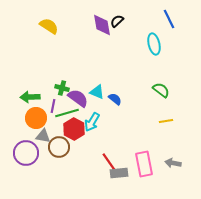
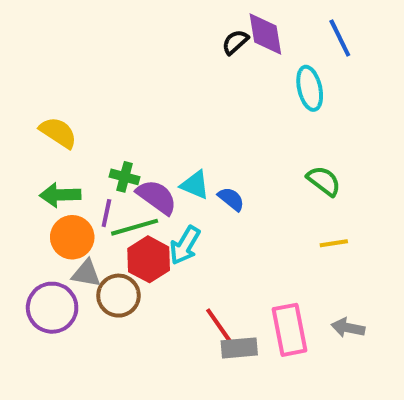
purple diamond: (102, 25) -> (265, 34), moved
yellow semicircle: (49, 26) -> (58, 133), moved

